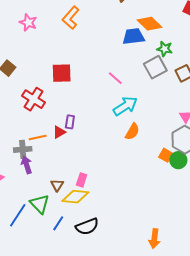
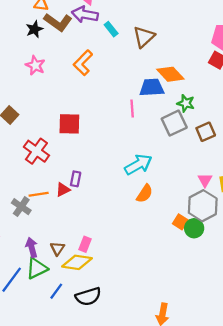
pink line: (115, 78) -> (132, 109), moved, turned 42
gray cross: (23, 149) -> (21, 207), turned 36
purple arrow: (27, 165) -> (32, 247), moved
green triangle: (40, 204) -> (37, 268), turned 45

